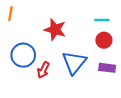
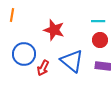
blue triangle: (74, 63) -> (72, 61), turned -30

